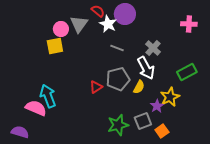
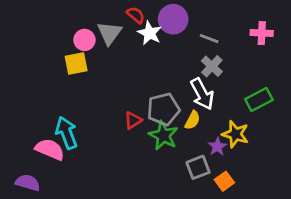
gray line: (117, 48) -> (209, 39), moved
yellow star: (170, 97) -> (235, 134), turned -30
green star: (118, 125) -> (163, 136), moved, turned -30

